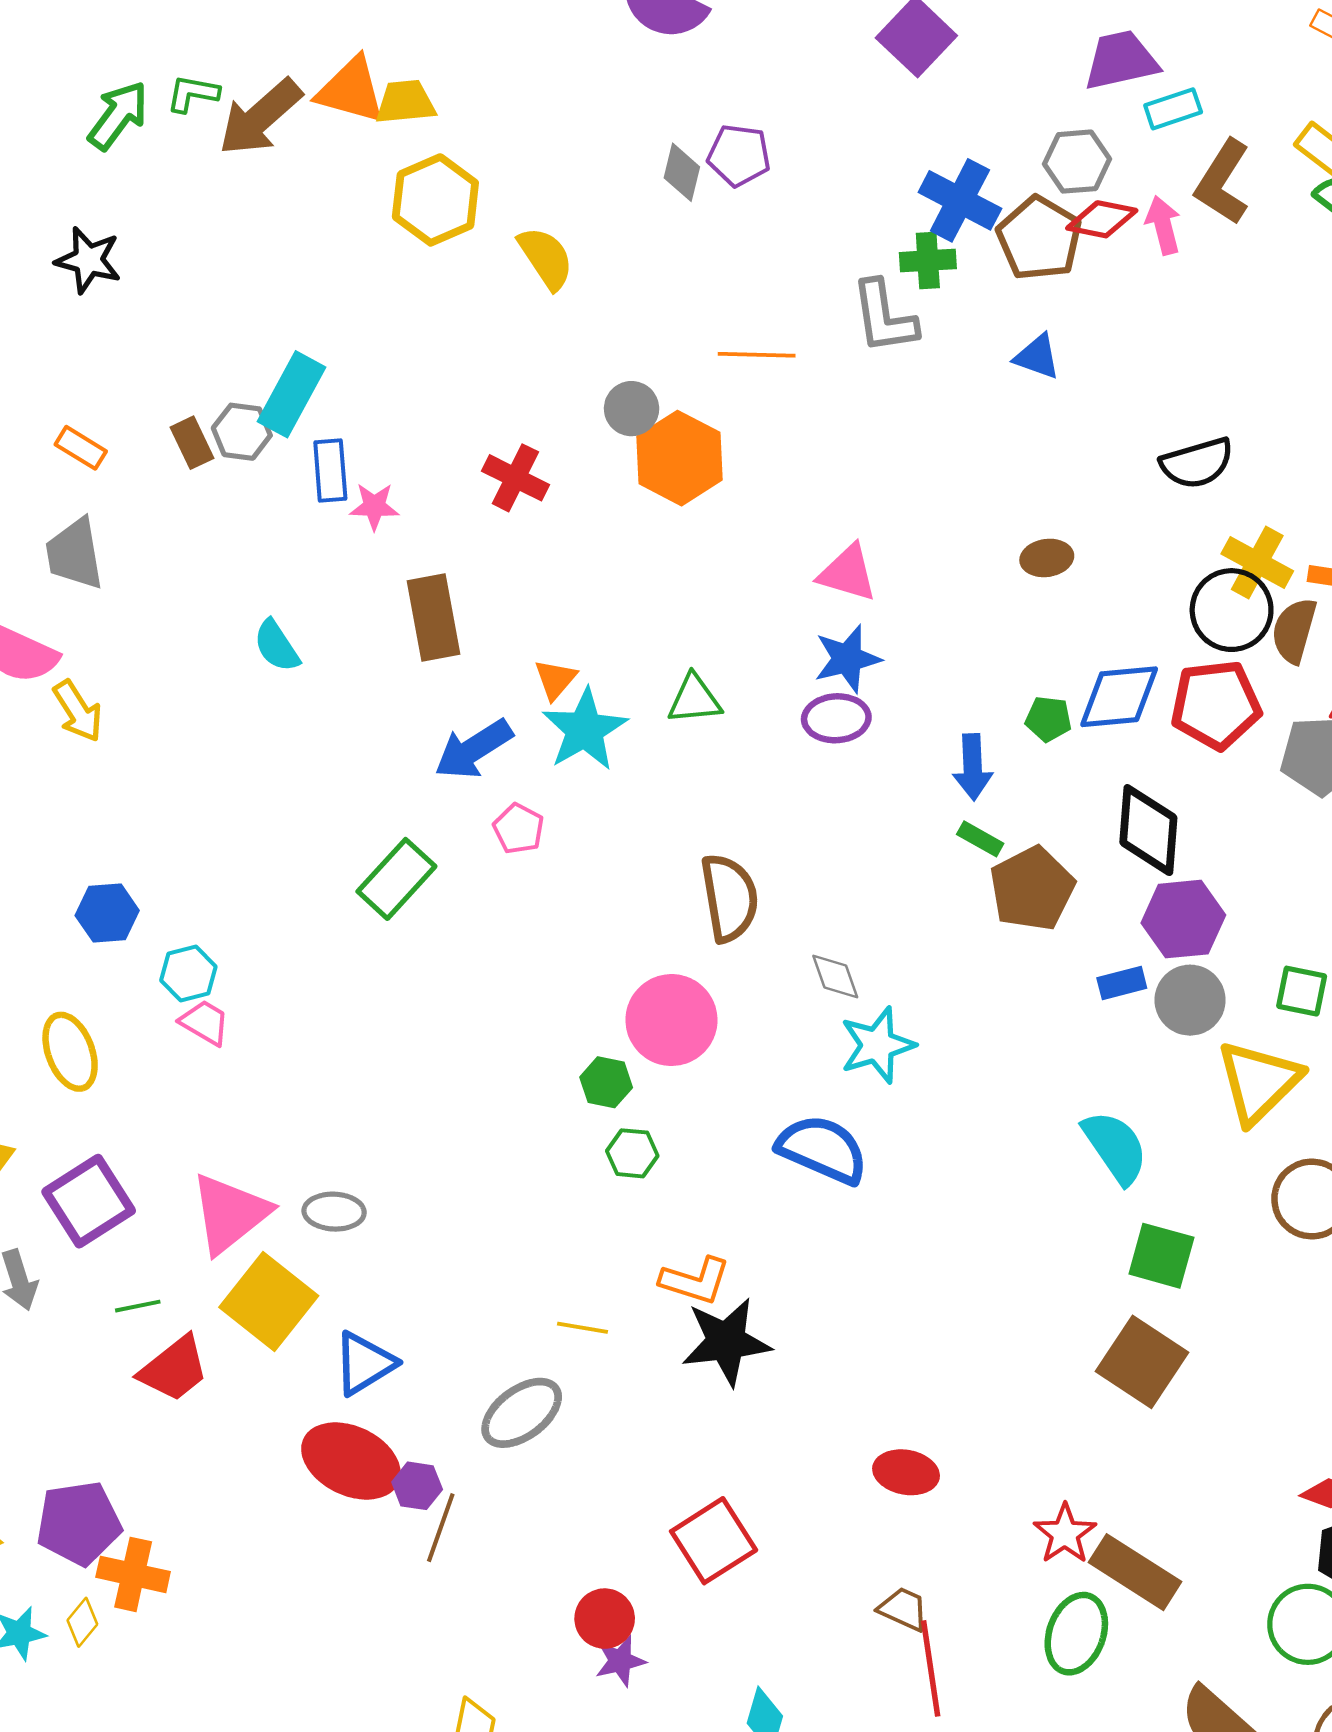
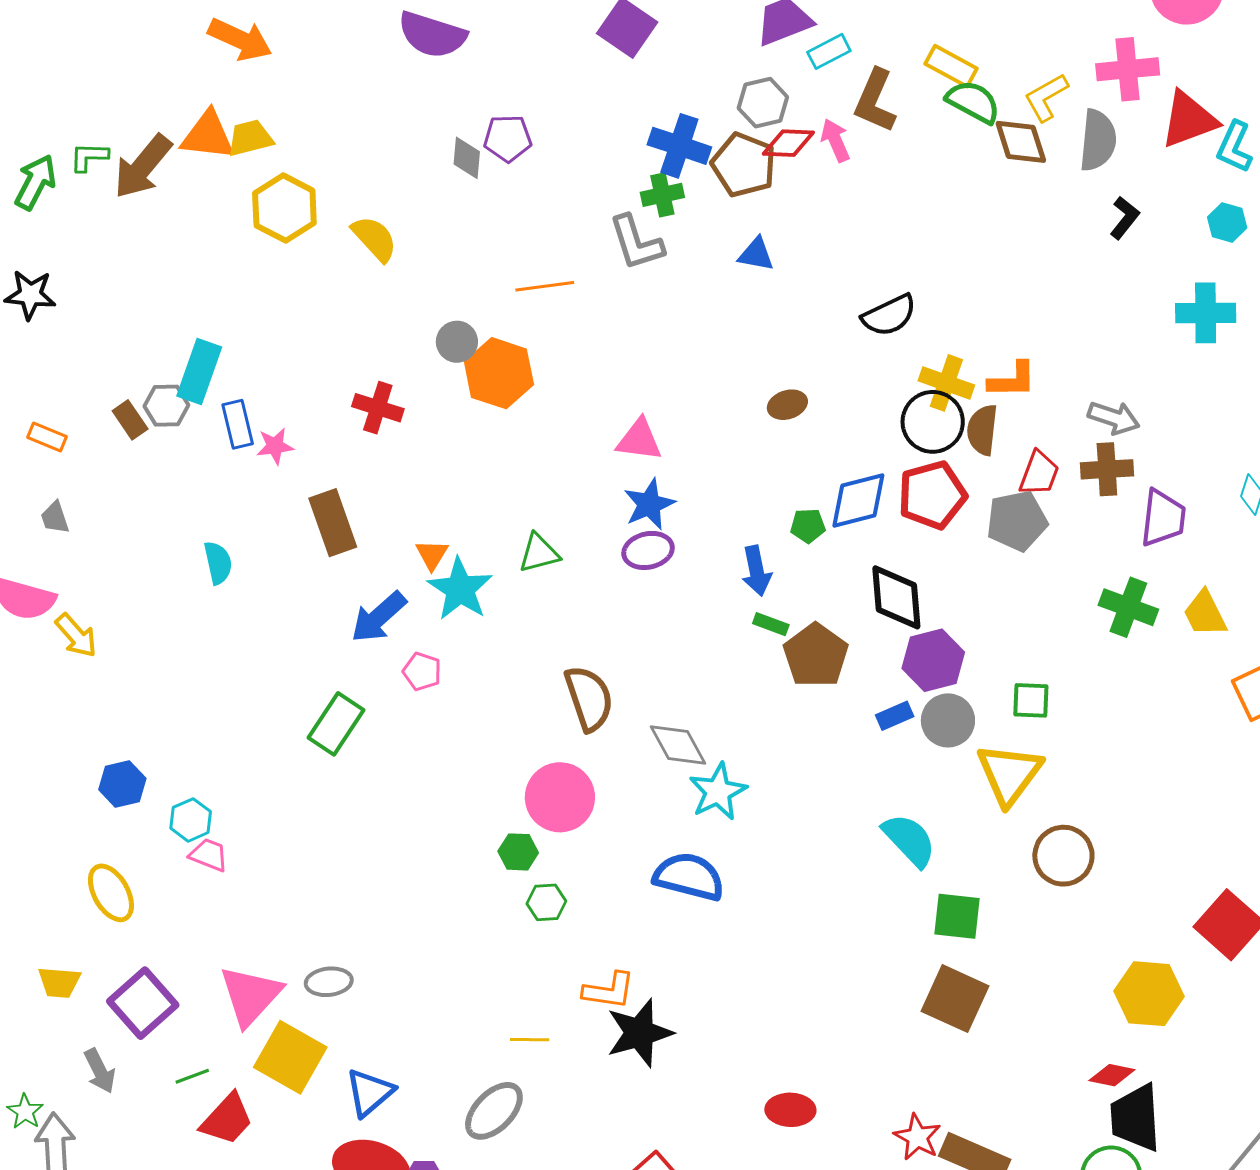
gray trapezoid: (75, 554) -> (55, 518), size x0.6
cyan semicircle: (277, 646) -> (218, 563), turned -150
gray diamond: (835, 976) -> (678, 745), size x1.4

